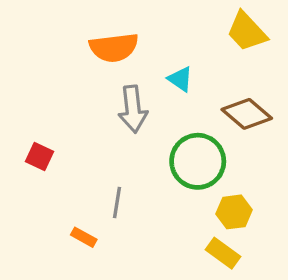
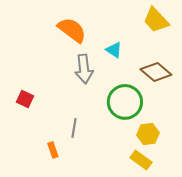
orange semicircle: (114, 47) -> (72, 30), turned -136
orange rectangle: (84, 237) -> (53, 150), turned 42

